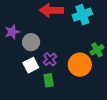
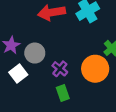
white square: (31, 65) -> (18, 73), moved

